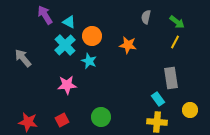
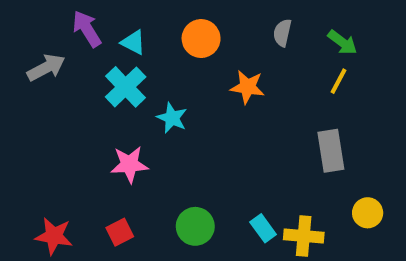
orange circle: (92, 36) -> (201, 39), moved
gray arrow: (23, 58) -> (46, 68), moved, turned 102
cyan rectangle: (158, 99) -> (263, 228), moved

